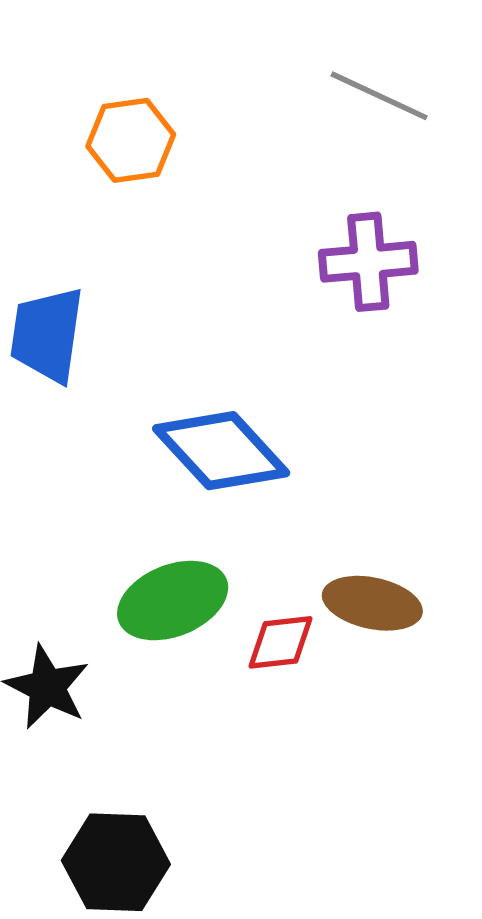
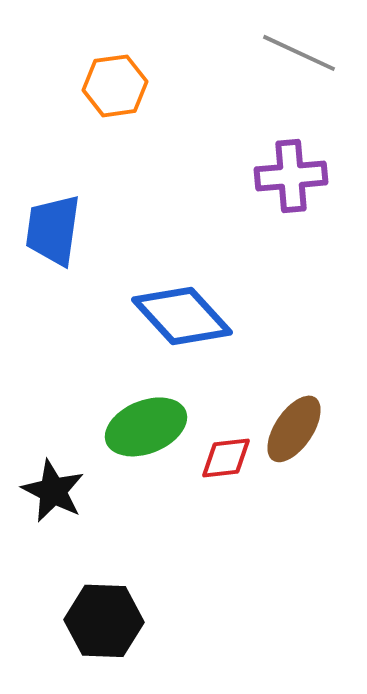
brown ellipse: (372, 603) -> (294, 429), turned -68

